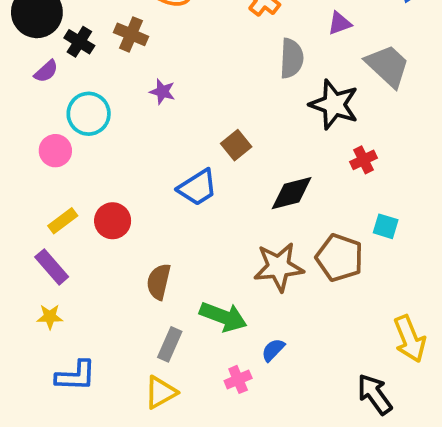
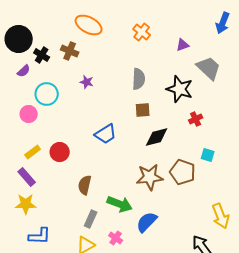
gray semicircle: (292, 58) -> (139, 79), moved
brown square: (236, 145) -> (143, 110), moved, turned 35
yellow star: (50, 317) -> (26, 204), size x1.5
blue semicircle: (273, 350) -> (147, 222), size x1.6
pink cross: (238, 379) -> (116, 238), moved, turned -32

